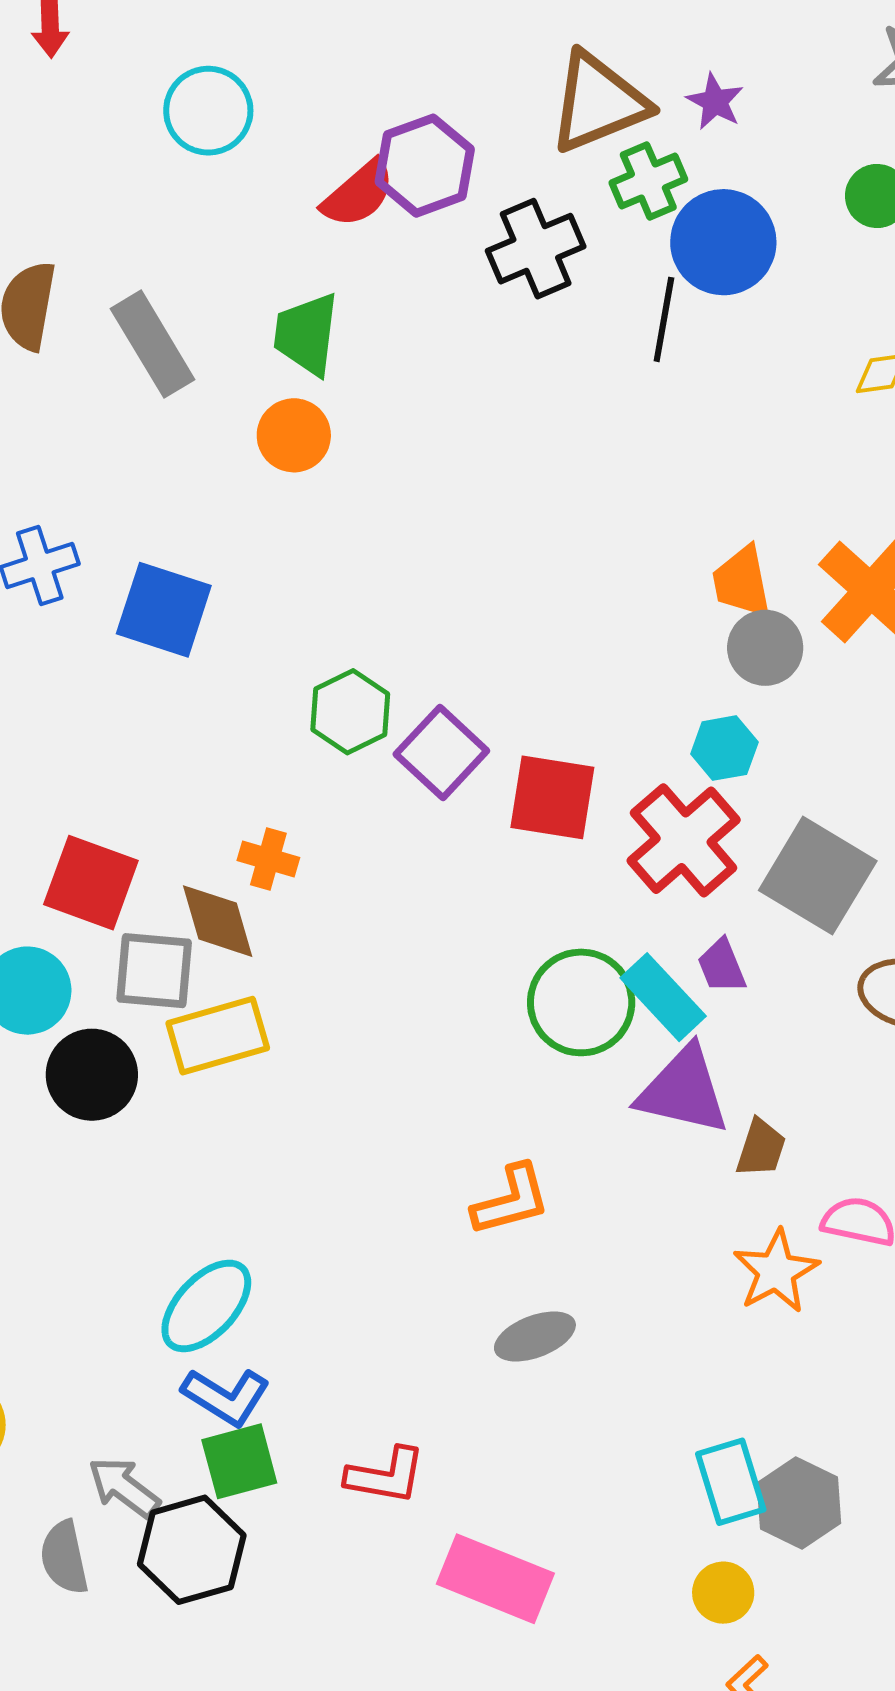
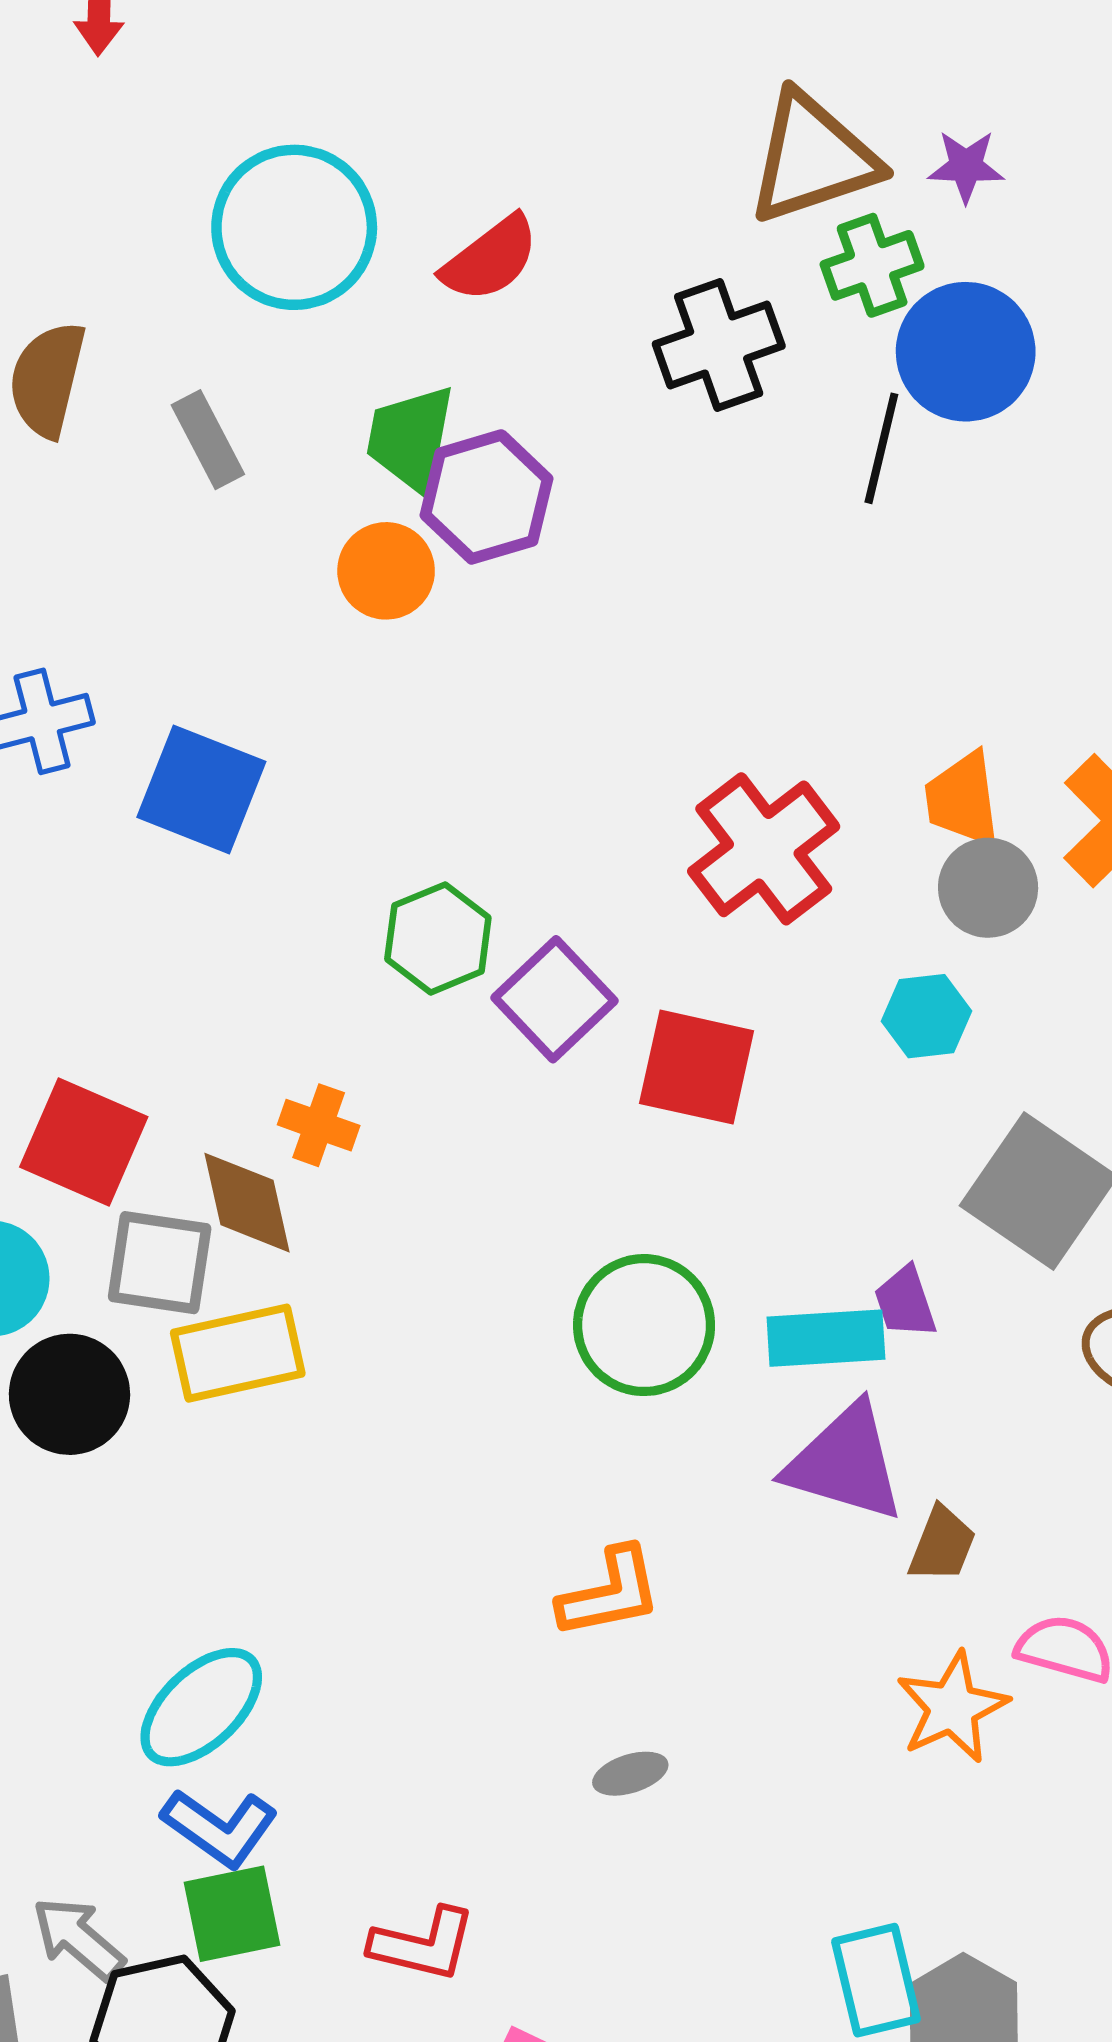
purple star: (715, 102) -> (966, 166), turned -30
cyan circle: (208, 111) -> (294, 227), moved, size x1.4
purple hexagon: (425, 166) -> (486, 497), moved
gray rectangle: (153, 344) -> (208, 440), size x0.7
red cross: (684, 840) -> (764, 849), moved
cyan rectangle: (663, 997) -> (826, 1338), turned -54
green circle: (581, 1002) -> (644, 1325), moved
gray ellipse: (535, 1336) -> (630, 1774), size x0.7

